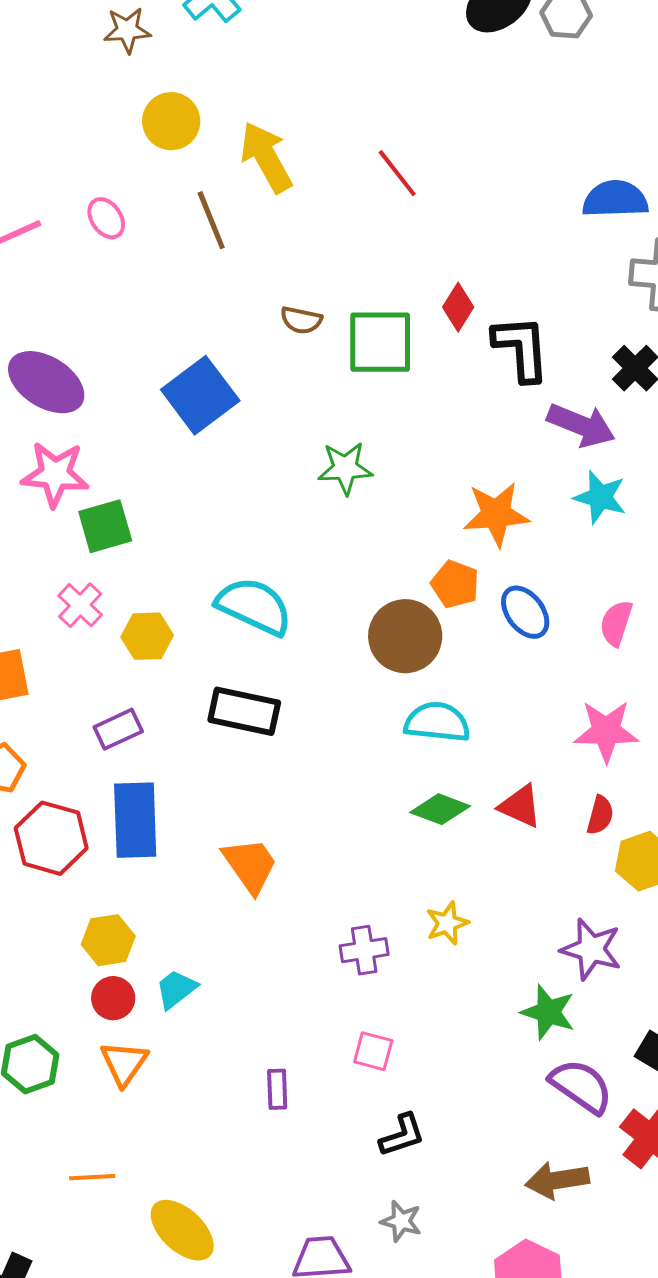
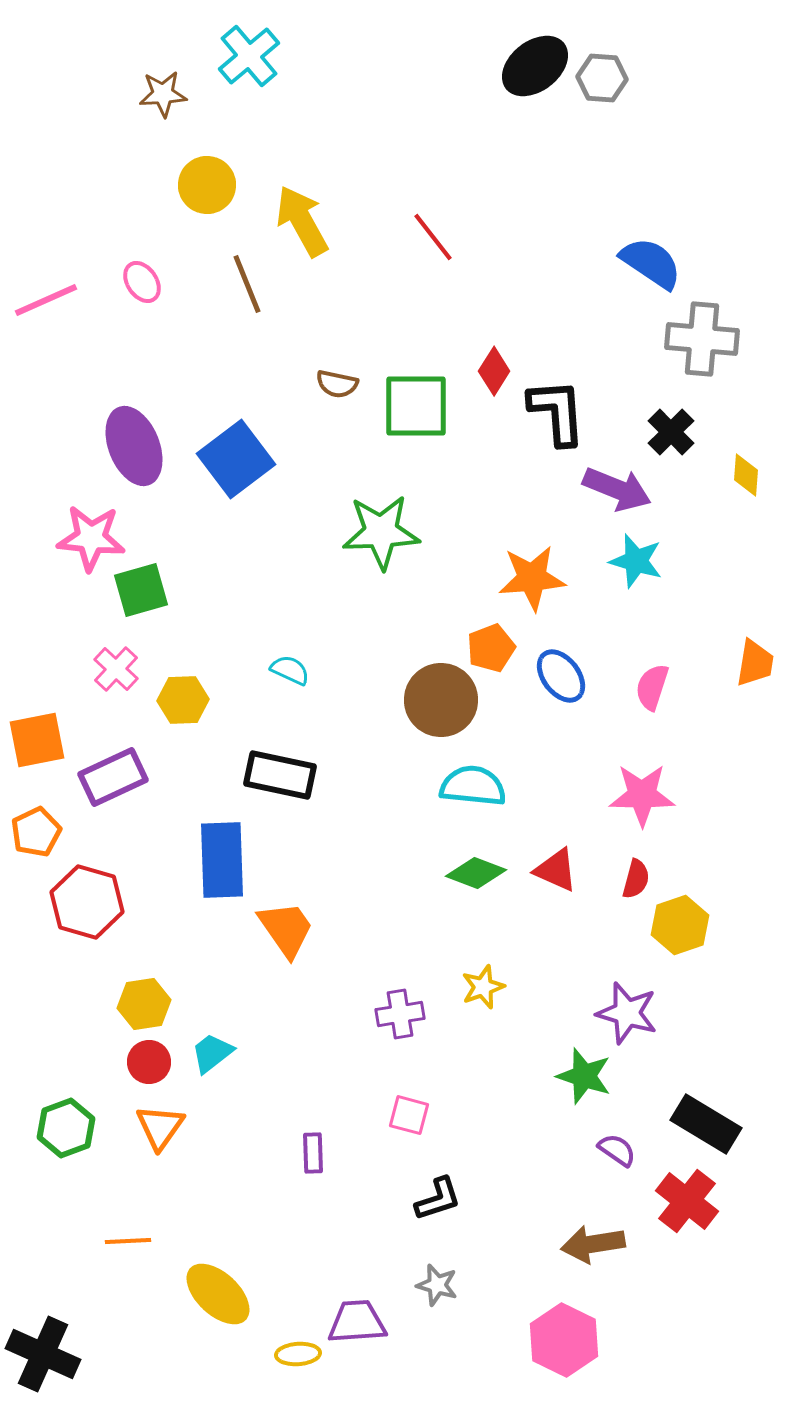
blue semicircle: (615, 199) -> (651, 263), turned 36
purple ellipse: (46, 382) -> (134, 446), moved, turned 36
green star: (345, 468) -> (381, 532), size x1.4
orange pentagon: (455, 584) -> (491, 648), turned 30
cyan semicircle: (254, 606) -> (290, 670), size x0.5
purple rectangle: (118, 729) -> (113, 777), moved, size x1.4
blue rectangle: (135, 820) -> (222, 860), moved
purple semicircle: (581, 1086) -> (617, 1150), size x0.6

